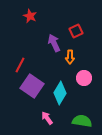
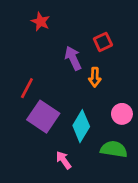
pink circle: (84, 78) -> (122, 114), moved
green semicircle: (82, 121) -> (114, 149), moved

